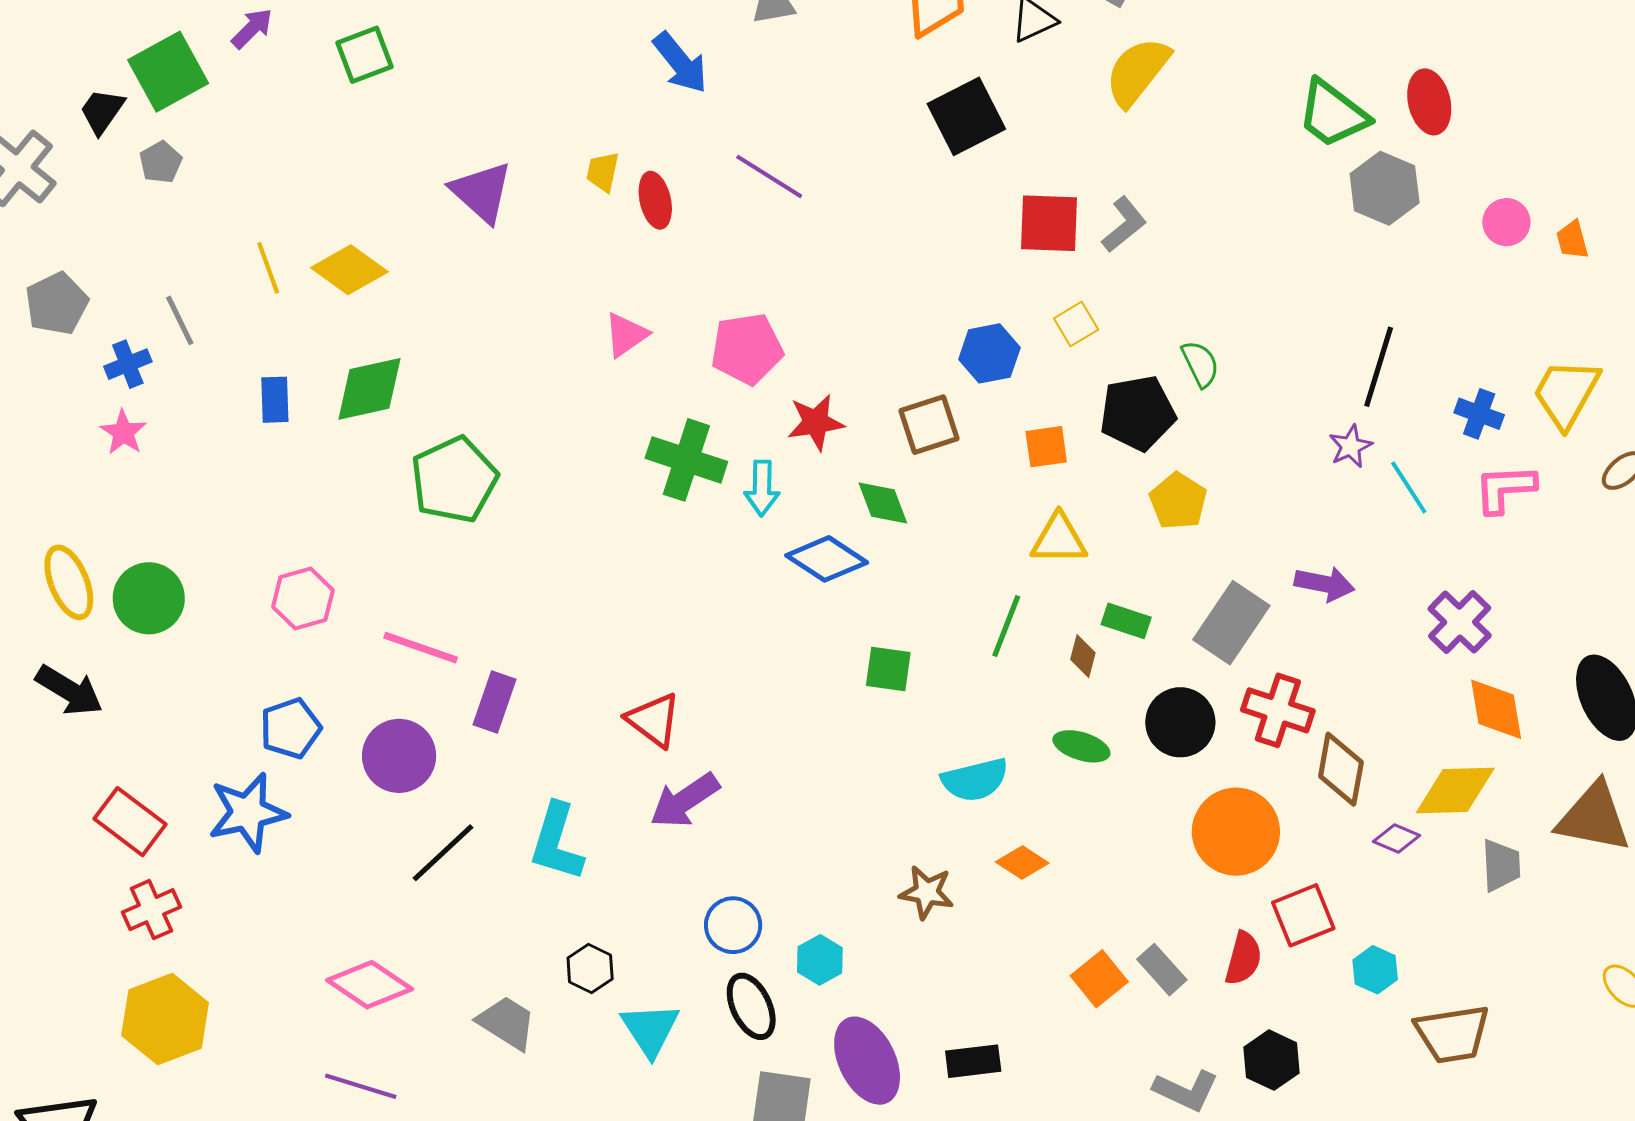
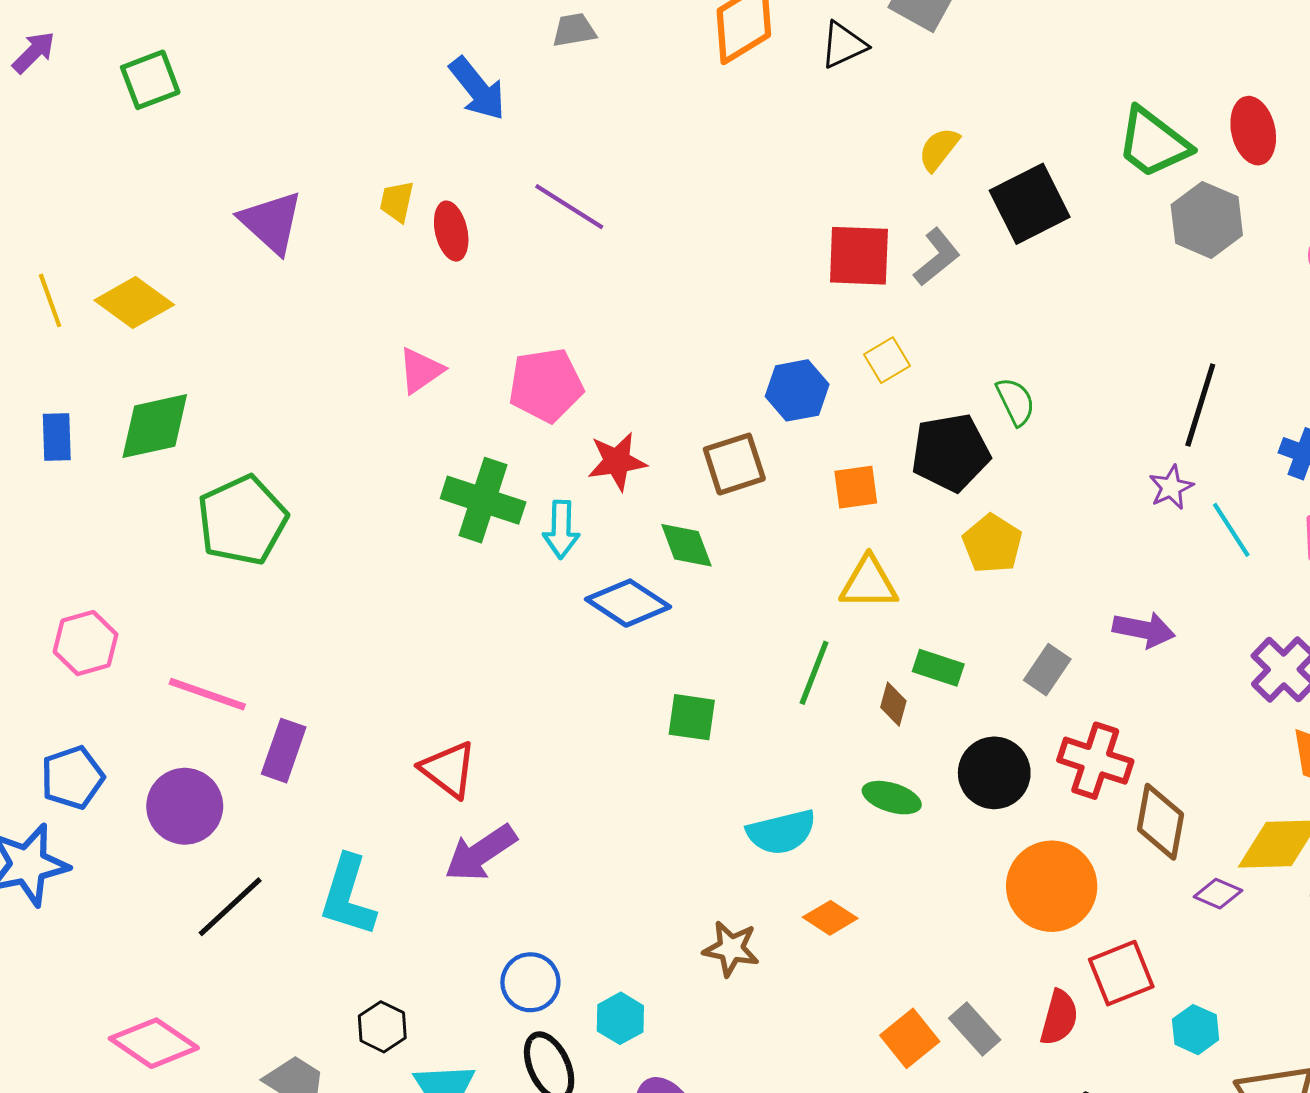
yellow semicircle: (1137, 72) -> (939, 149), moved, size x0.6
black square: (966, 116) -> (1030, 204), moved
gray rectangle: (1231, 623) -> (1047, 670), size x0.6

